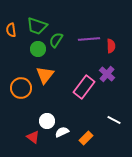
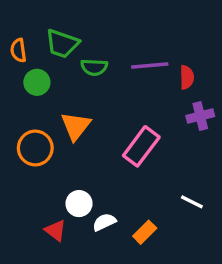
green semicircle: (56, 40) -> (94, 67), turned -119
green circle: (38, 49) -> (37, 82), moved
purple cross: (107, 74) -> (200, 116), moved, turned 35

